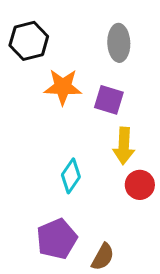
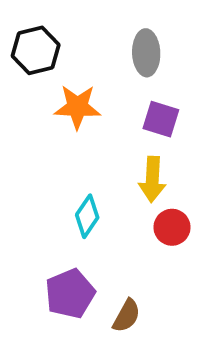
purple square: (109, 100) -> (161, 119), moved

